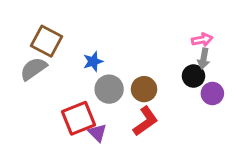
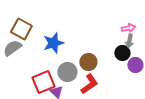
blue star: (93, 61) -> (53, 43), size x1.5
gray circle: (109, 89) -> (67, 72), moved

